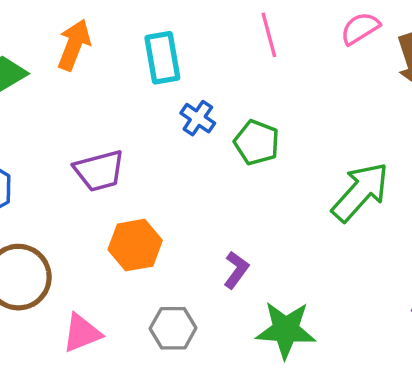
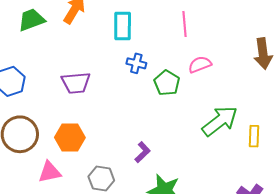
pink semicircle: (360, 28) -> (200, 65), moved
blue cross: (198, 118) -> (136, 63), turned -30
orange hexagon: (135, 245) -> (70, 138), moved

